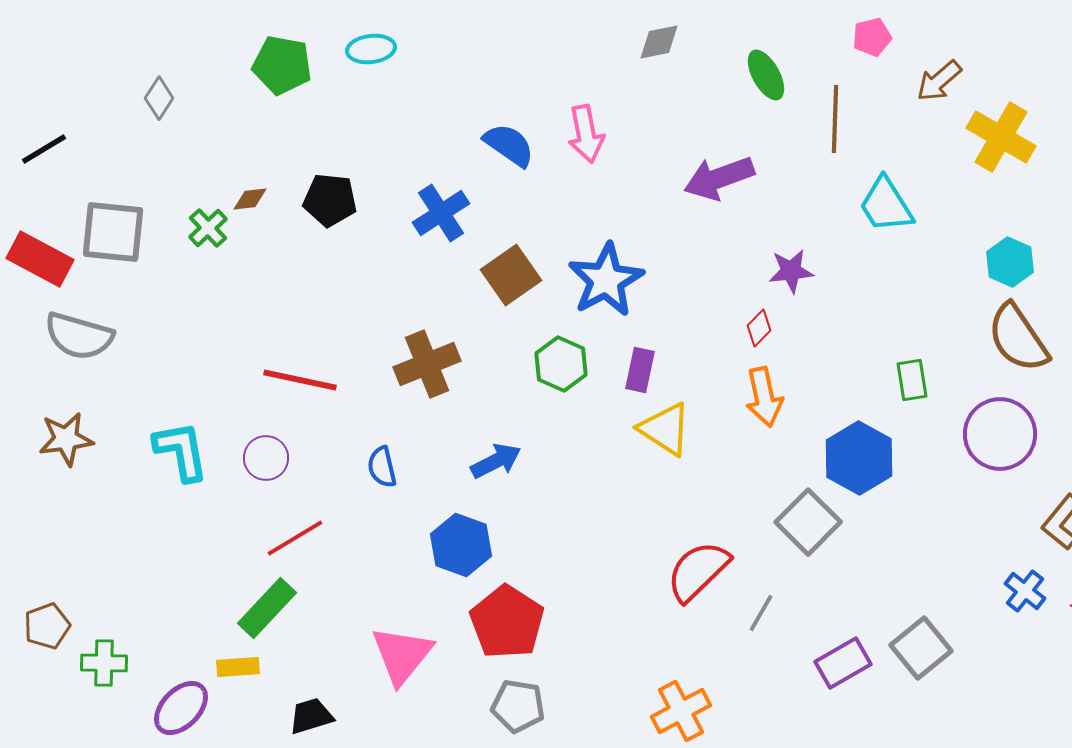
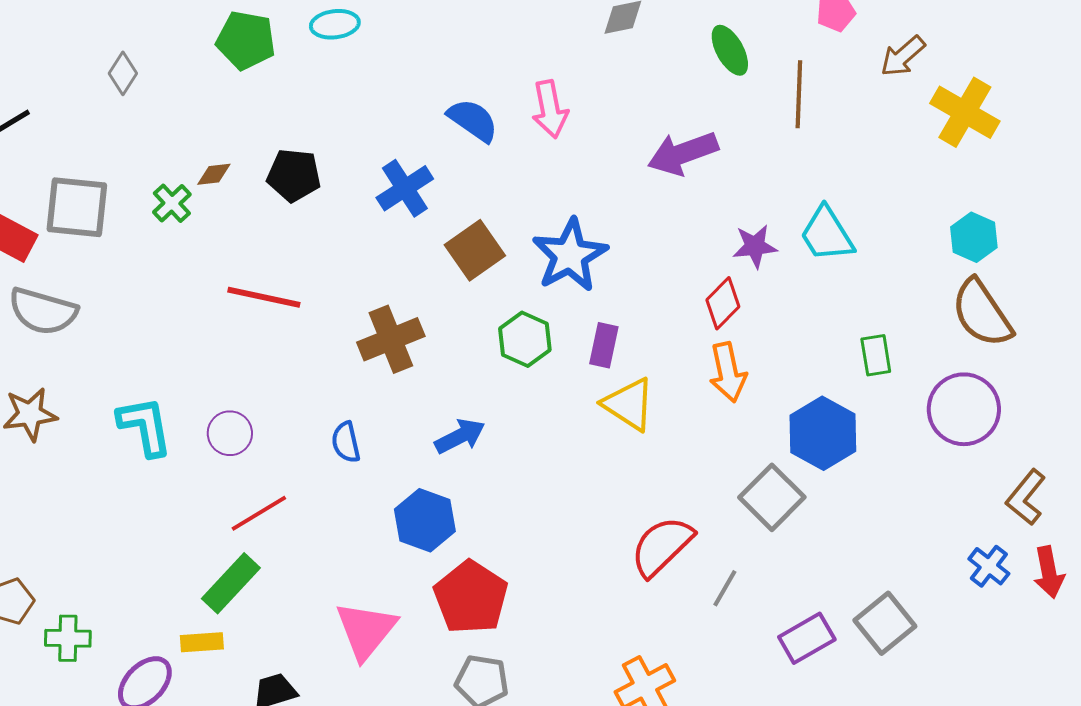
cyan trapezoid: (886, 205) -> (827, 234), moved
red diamond: (759, 328) -> (723, 303), size x1.4
red line: (300, 380) -> (264, 297), moved

